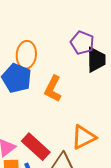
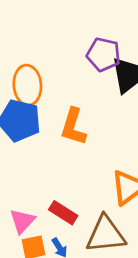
red rectangle: (36, 147) -> (63, 213), size x0.7

